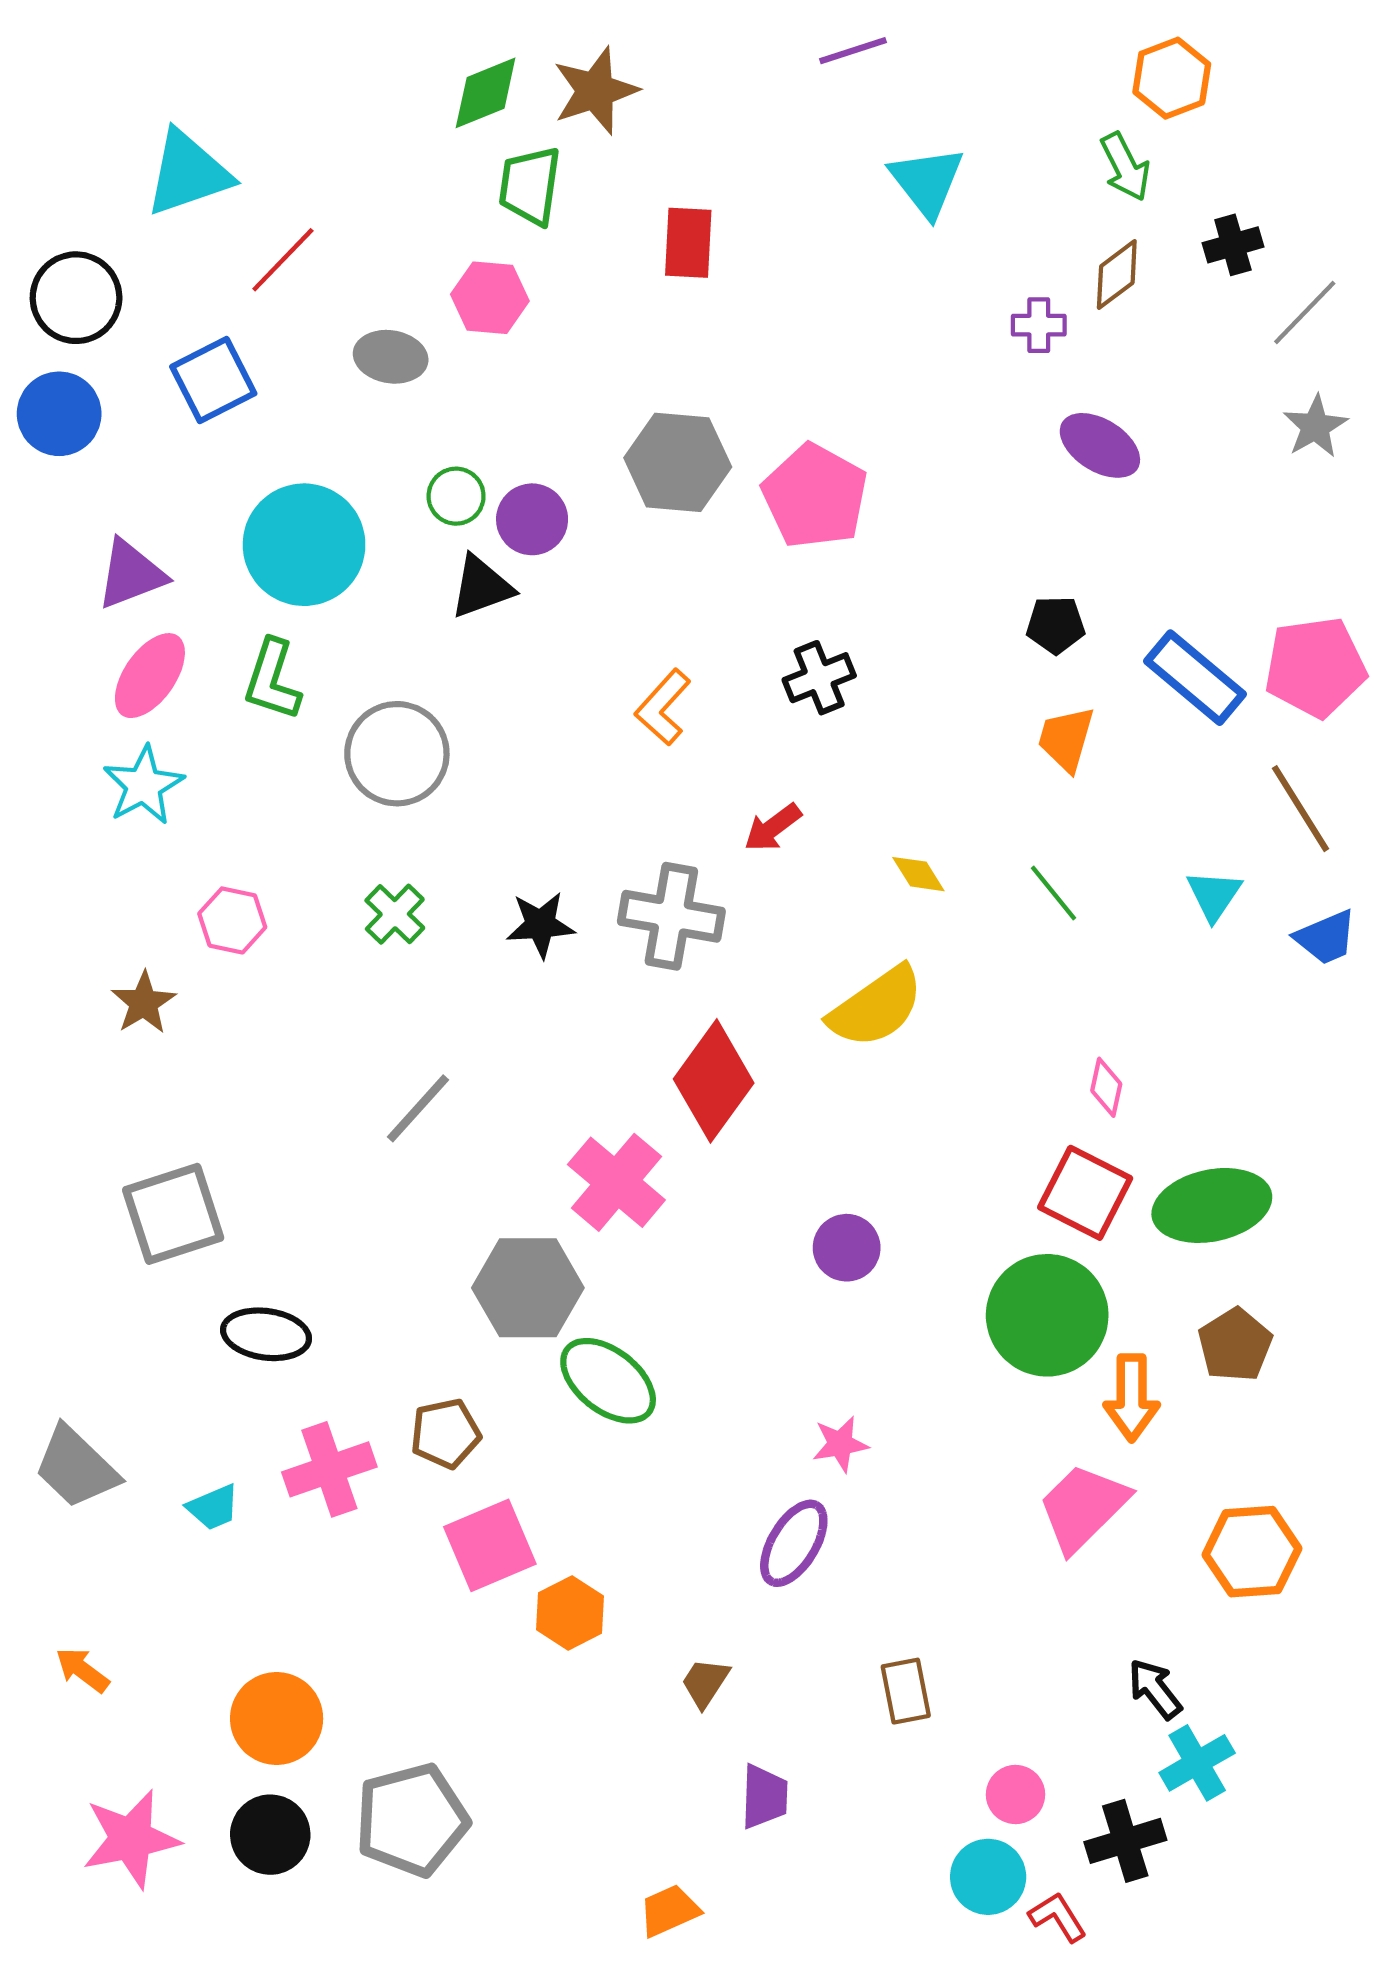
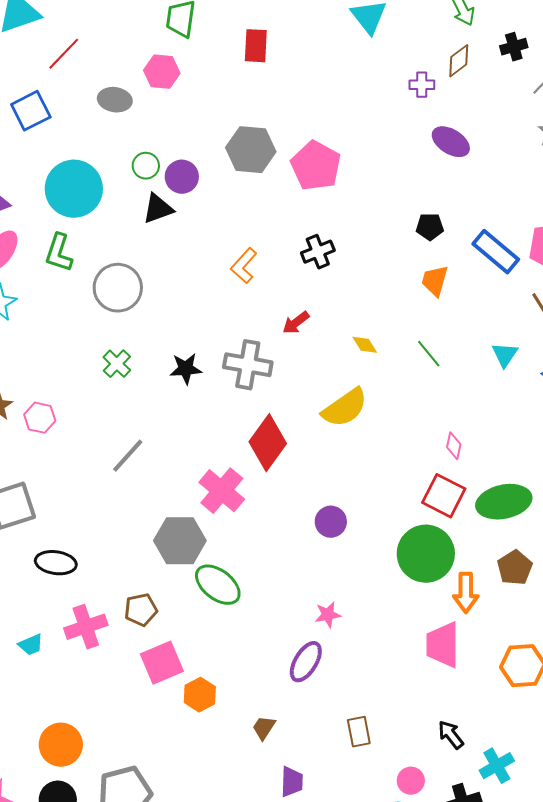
pink hexagon: (232, 920) -> (40, 418), moved
pink trapezoid: (1083, 1507) -> (443, 645), turned -45
black arrow: (1155, 1689) -> (451, 735), moved

